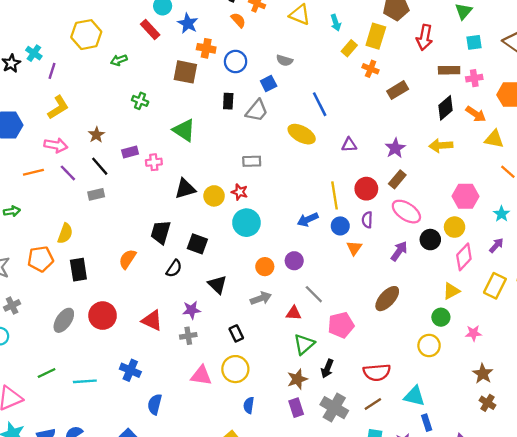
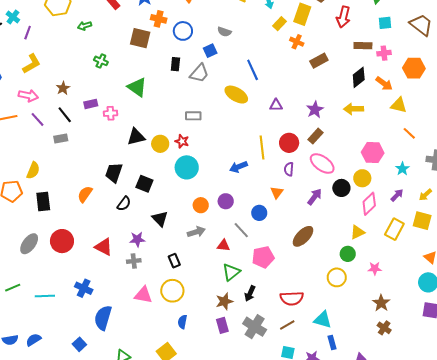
blue circle: (340, 226) -> (259, 213), moved
blue semicircle: (155, 404) -> (103, 318), size x1.4

